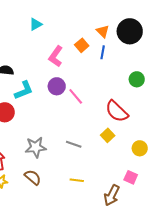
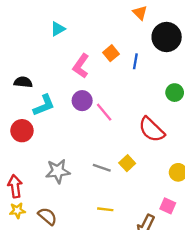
orange triangle: (103, 31) -> (140, 13), moved
yellow square: (108, 135) -> (127, 163), moved
brown semicircle: (33, 177) -> (47, 216), moved

